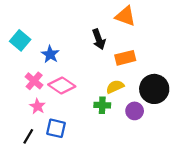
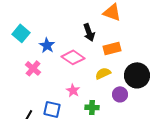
pink diamond: (62, 86) -> (73, 57), moved
green cross: (102, 105) -> (92, 107), moved
pink star: (38, 106) -> (73, 90), moved

